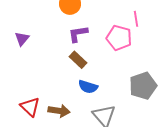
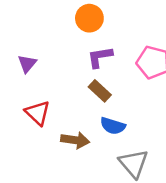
red triangle: (30, 107) -> (38, 113), moved
brown arrow: (59, 111) -> (75, 140), moved

